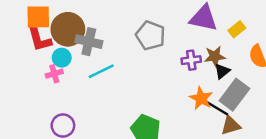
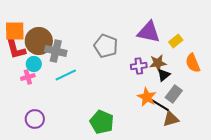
gray rectangle: (234, 95) -> (174, 94), size x0.7

